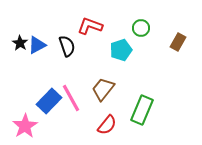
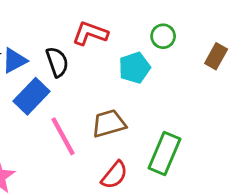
brown trapezoid: (103, 89) -> (109, 123), turned 35
blue rectangle: (49, 101) -> (32, 96), moved

